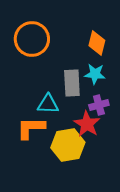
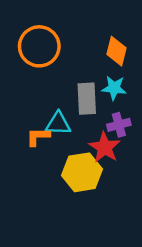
orange L-shape: (31, 128) -> (38, 137), moved, size x0.7

